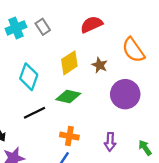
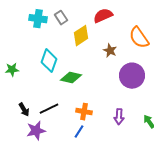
cyan cross: (16, 28) -> (38, 19), turned 30
yellow diamond: (69, 63) -> (81, 36), moved
green diamond: (68, 96) -> (71, 78), moved
black line: (35, 113) -> (49, 109), moved

